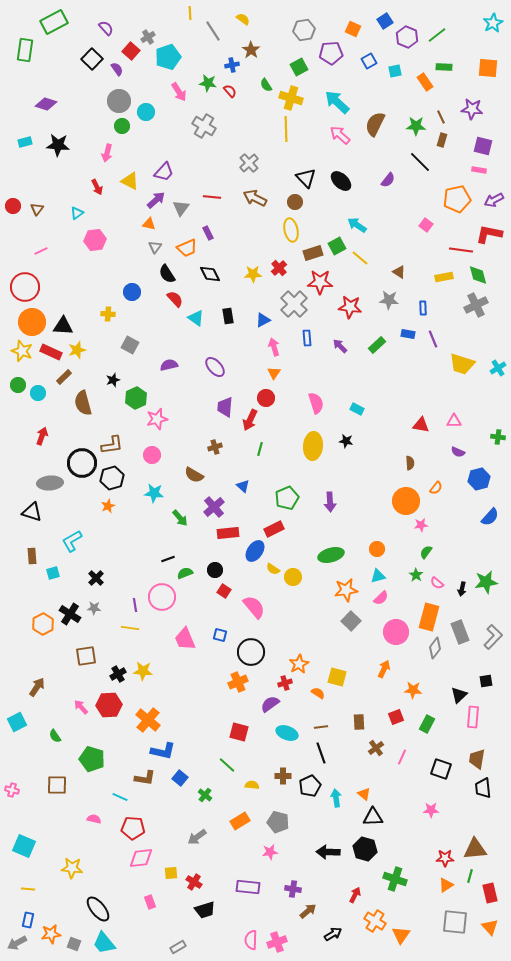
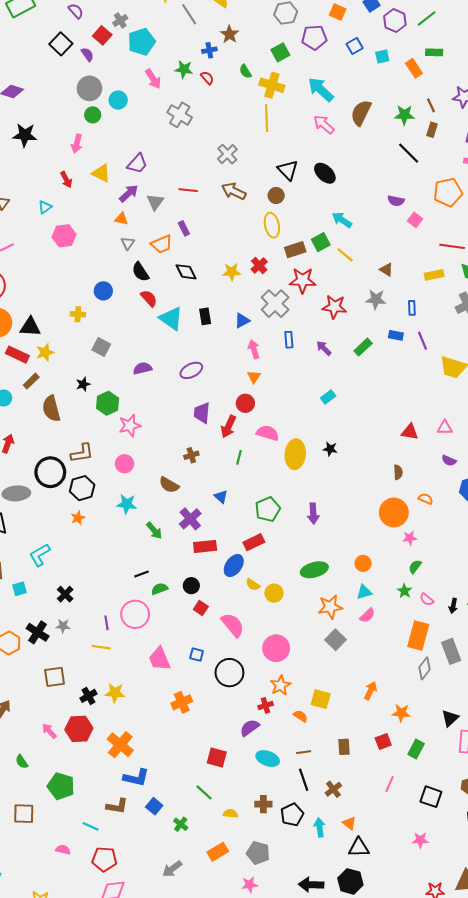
purple semicircle: (388, 180) -> (396, 201), moved, turned 63
cyan triangle: (196, 318) -> (171, 318), size x1.4
purple ellipse: (215, 367) -> (191, 370), turned -75
pink semicircle: (316, 403) -> (268, 433), moved, turned -55
cyan rectangle: (357, 409) -> (328, 397), moved, turned -64
orange semicircle: (436, 488) -> (426, 499), turned -104
pink circle: (396, 632) -> (276, 648), moved
orange cross: (238, 682) -> (182, 702), moved
brown cross: (376, 748) -> (333, 789), moved

